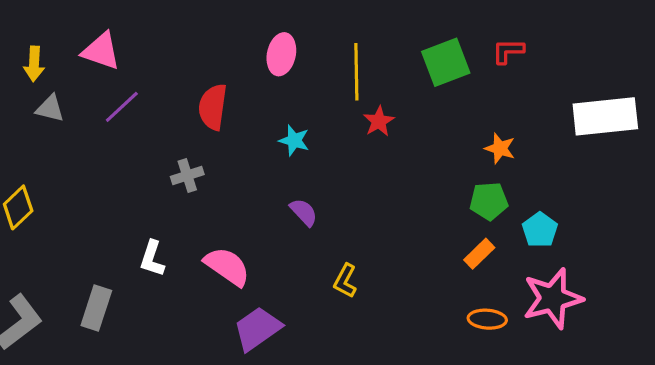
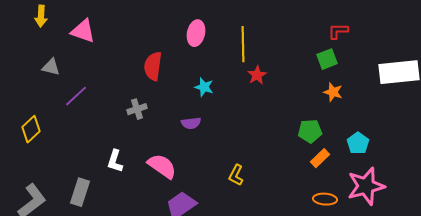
green square: (446, 62) -> (327, 59), moved, size x0.7
yellow arrow: (34, 64) -> (41, 16), moved
purple line: (122, 107) -> (76, 96), moved
green pentagon: (489, 201) -> (310, 131), moved
purple semicircle: (304, 212) -> (191, 123), moved, turned 126

